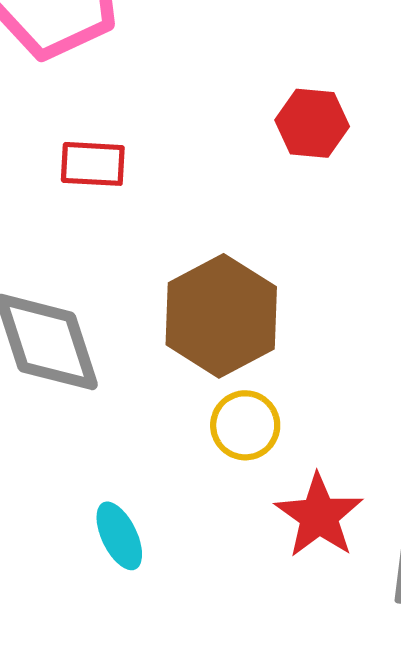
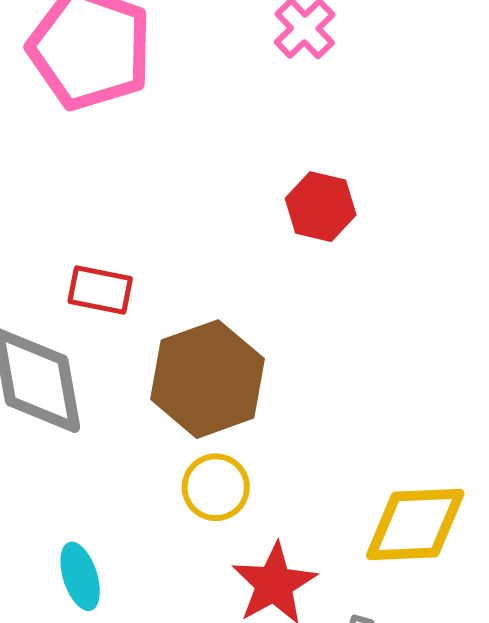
red rectangle: (93, 164) -> (100, 290), moved

